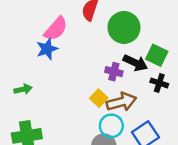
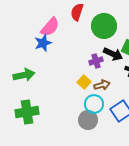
purple cross: (114, 72) -> (96, 61), turned -32
green arrow: (23, 89) -> (24, 75), size x1.5
brown arrow: (121, 102) -> (102, 85), size x0.7

